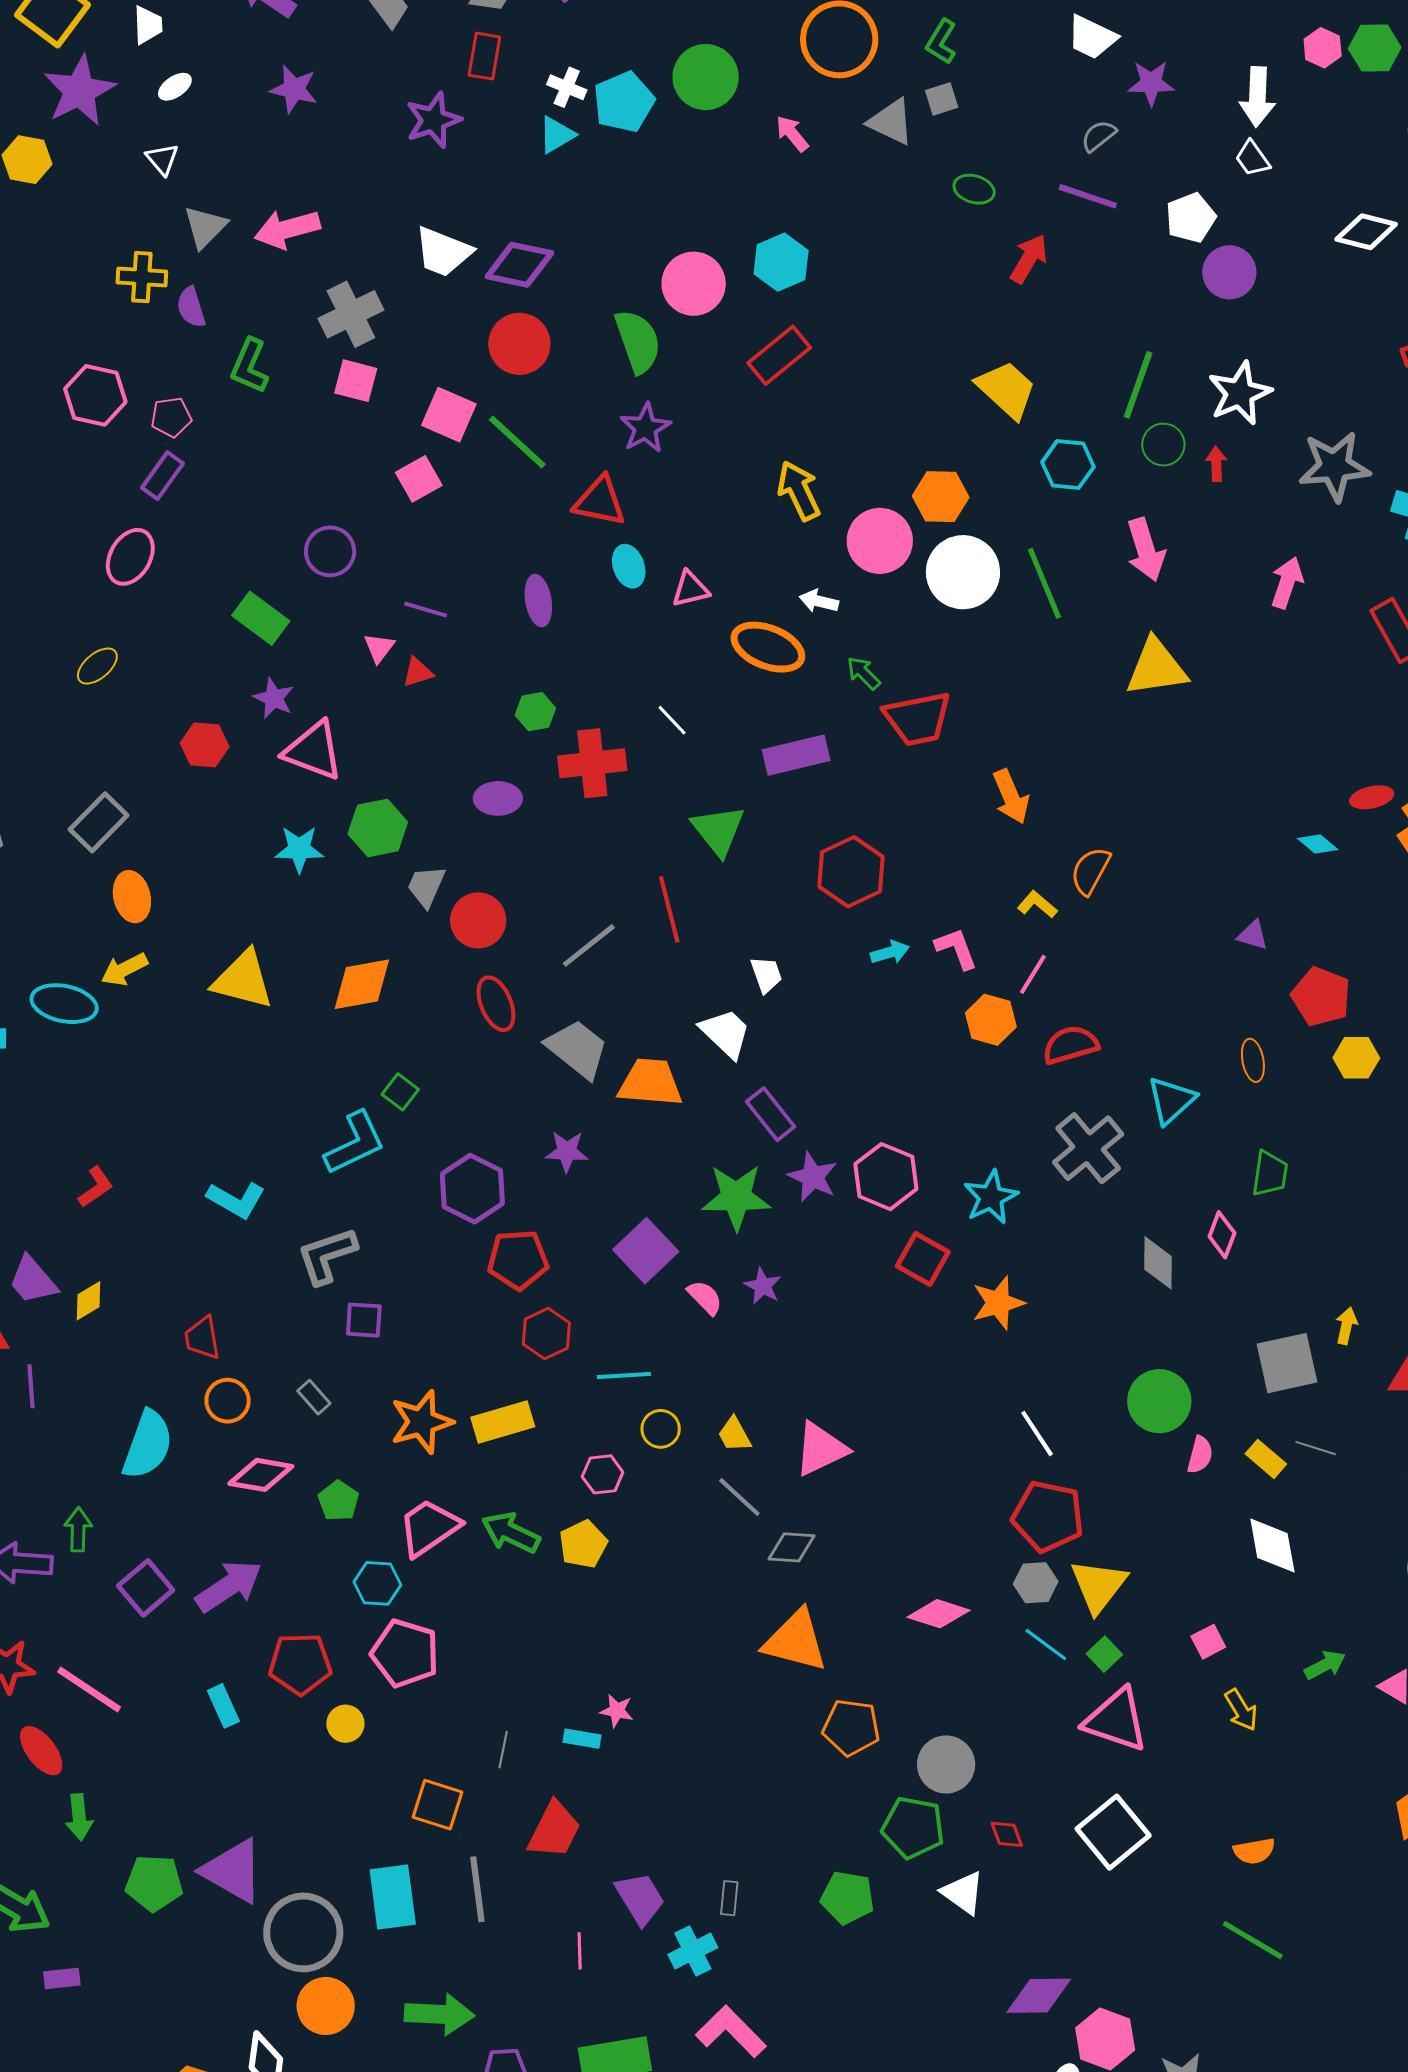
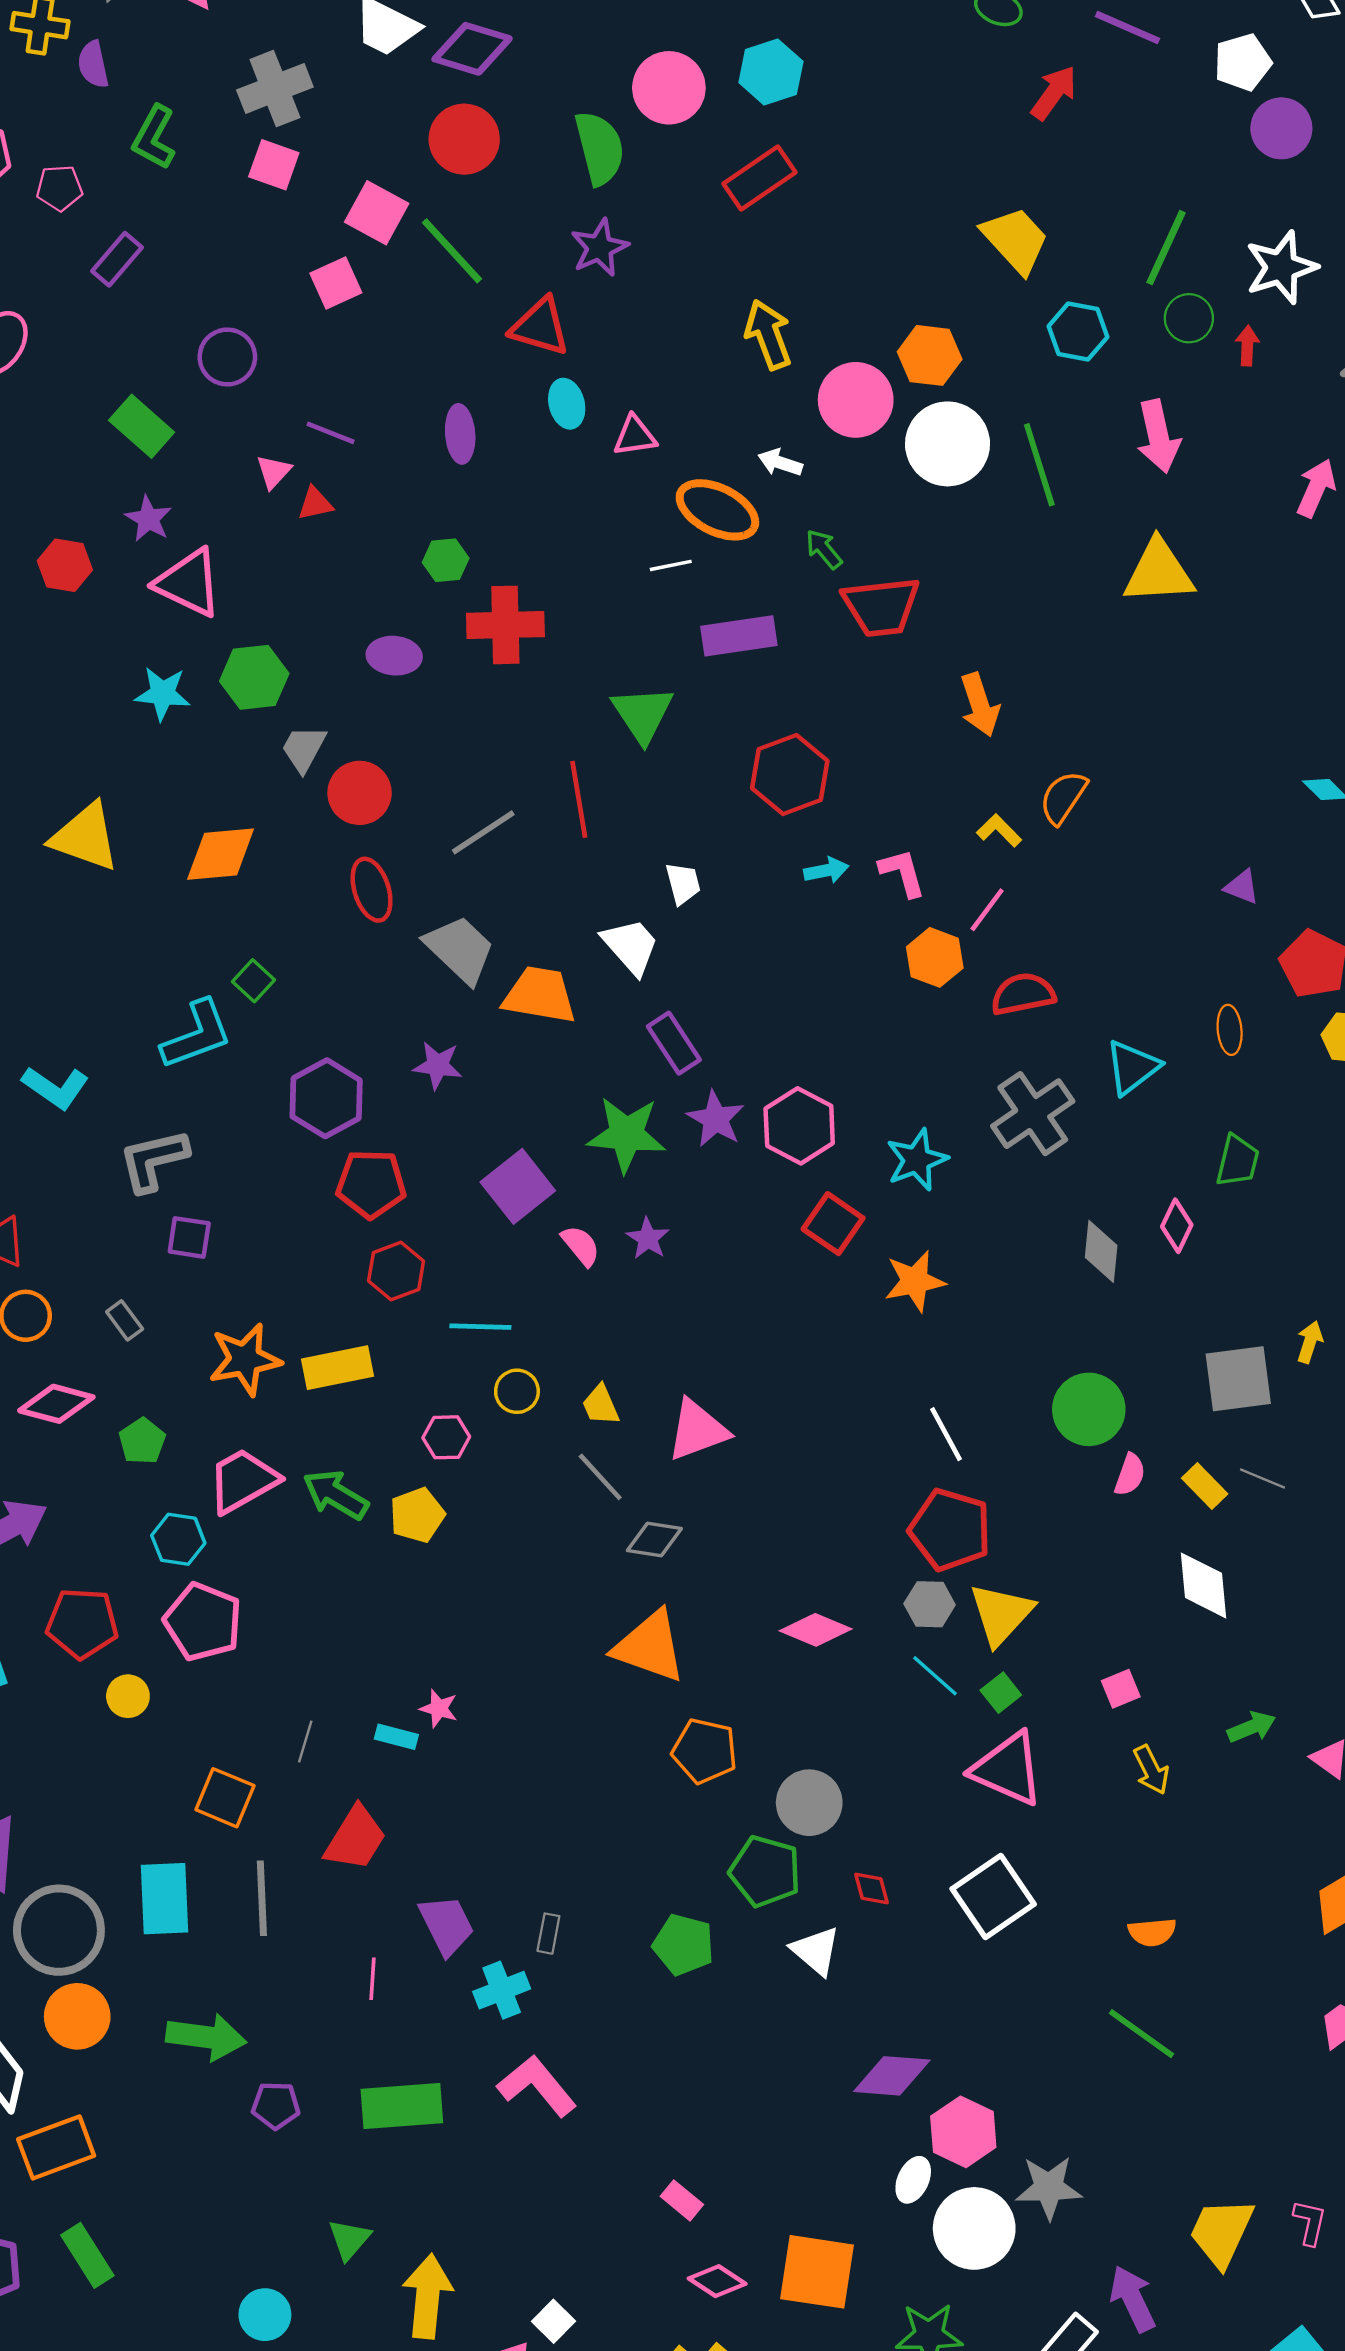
purple rectangle: (162, 476) -> (117, 259), moved
white line: (672, 720) -> (671, 565), moved, turned -63

